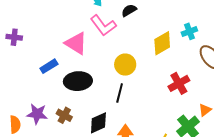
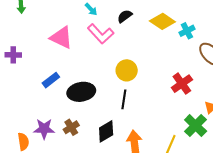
pink triangle: (76, 43) -> (61, 38), moved
yellow diamond: (162, 43) -> (162, 21), moved, turned 70
brown cross: (64, 115) -> (71, 127), turned 35

